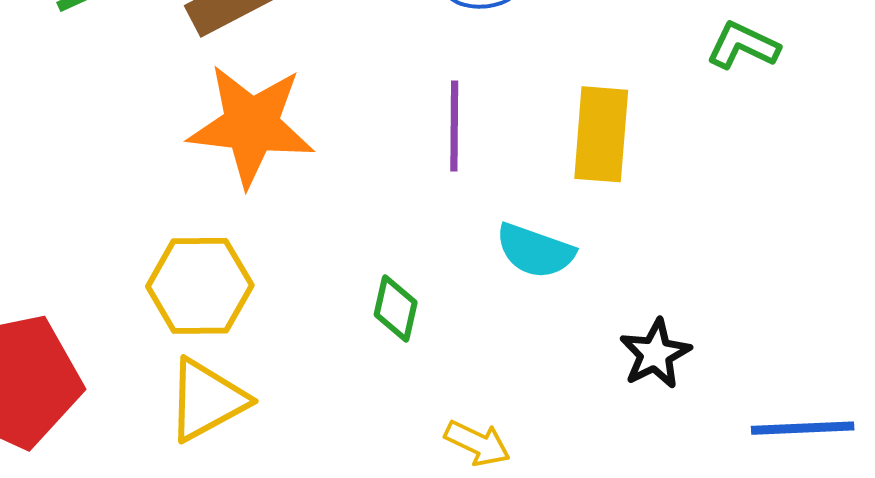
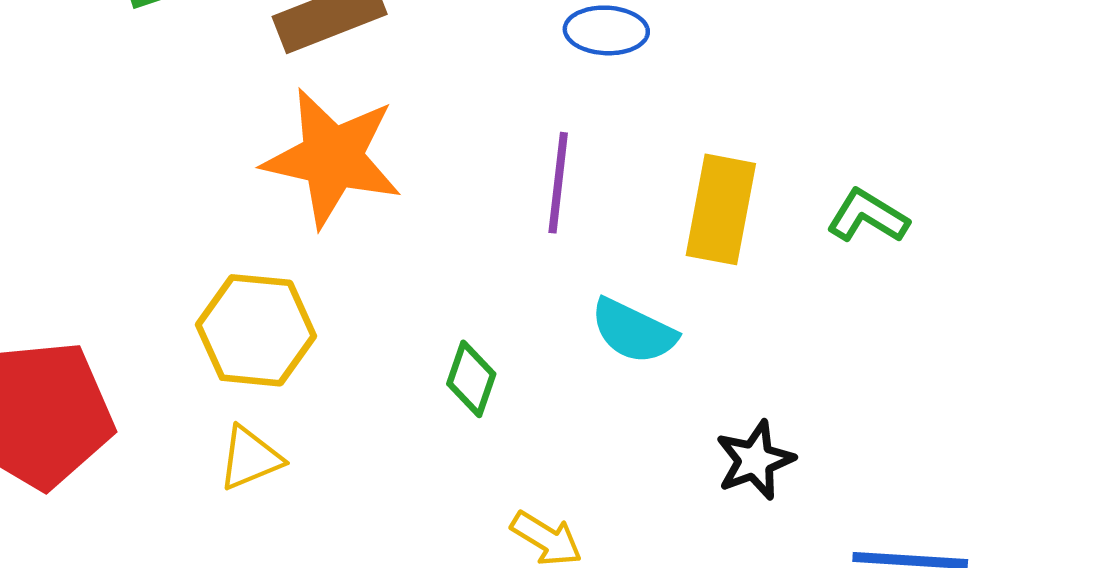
green L-shape: (743, 46) -> (868, 216), moved
yellow triangle: (207, 400) -> (250, 458), size x0.7

